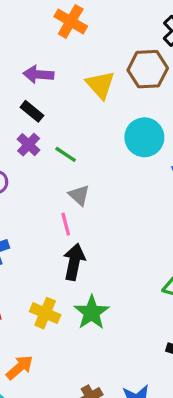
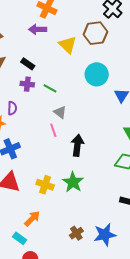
purple arrow: (38, 74) -> (38, 29), moved
purple cross: (29, 145) -> (27, 84), turned -32
black arrow: (74, 262) -> (77, 145), moved

